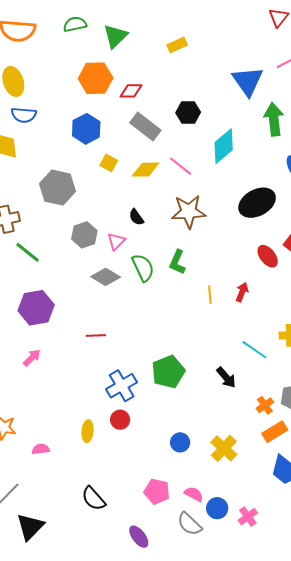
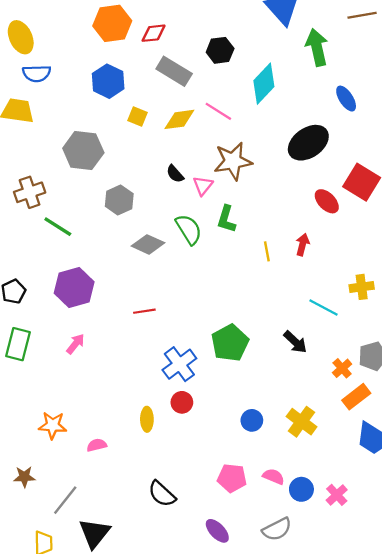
pink triangle: (116, 241) -> (203, 186), moved
gray semicircle: (189, 524) -> (277, 529), moved, turned -64

